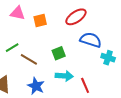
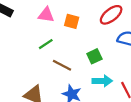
orange square: (40, 20) -> (72, 21), turned 32
green line: (12, 48) -> (46, 44), moved

